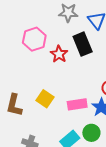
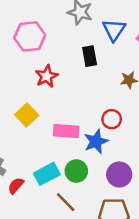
black rectangle: (83, 44) -> (90, 56), size x0.7
red star: (59, 54) -> (47, 76), moved

